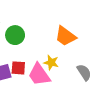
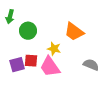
yellow star: (51, 62) -> (54, 49), moved
gray semicircle: (84, 72) -> (91, 65), turned -35

